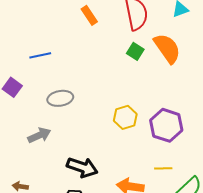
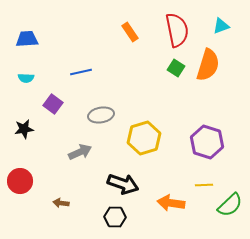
orange semicircle: (167, 48) -> (208, 65), turned 52
yellow hexagon: (125, 117) -> (144, 138), moved, size x1.4

